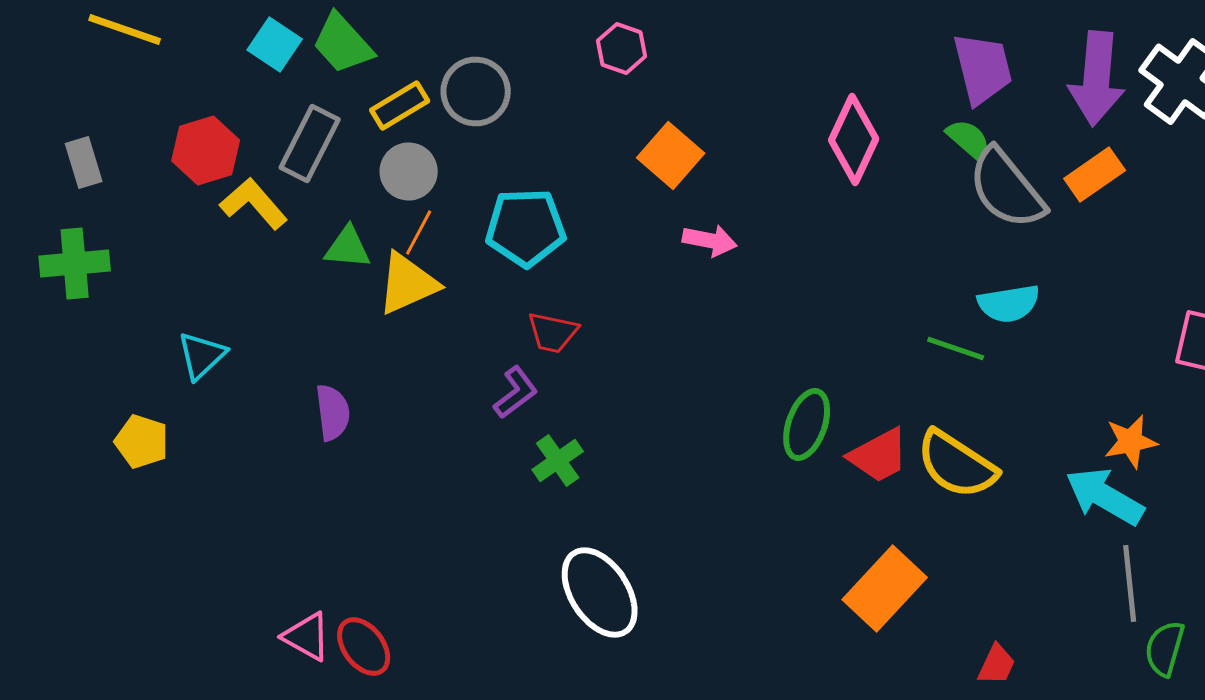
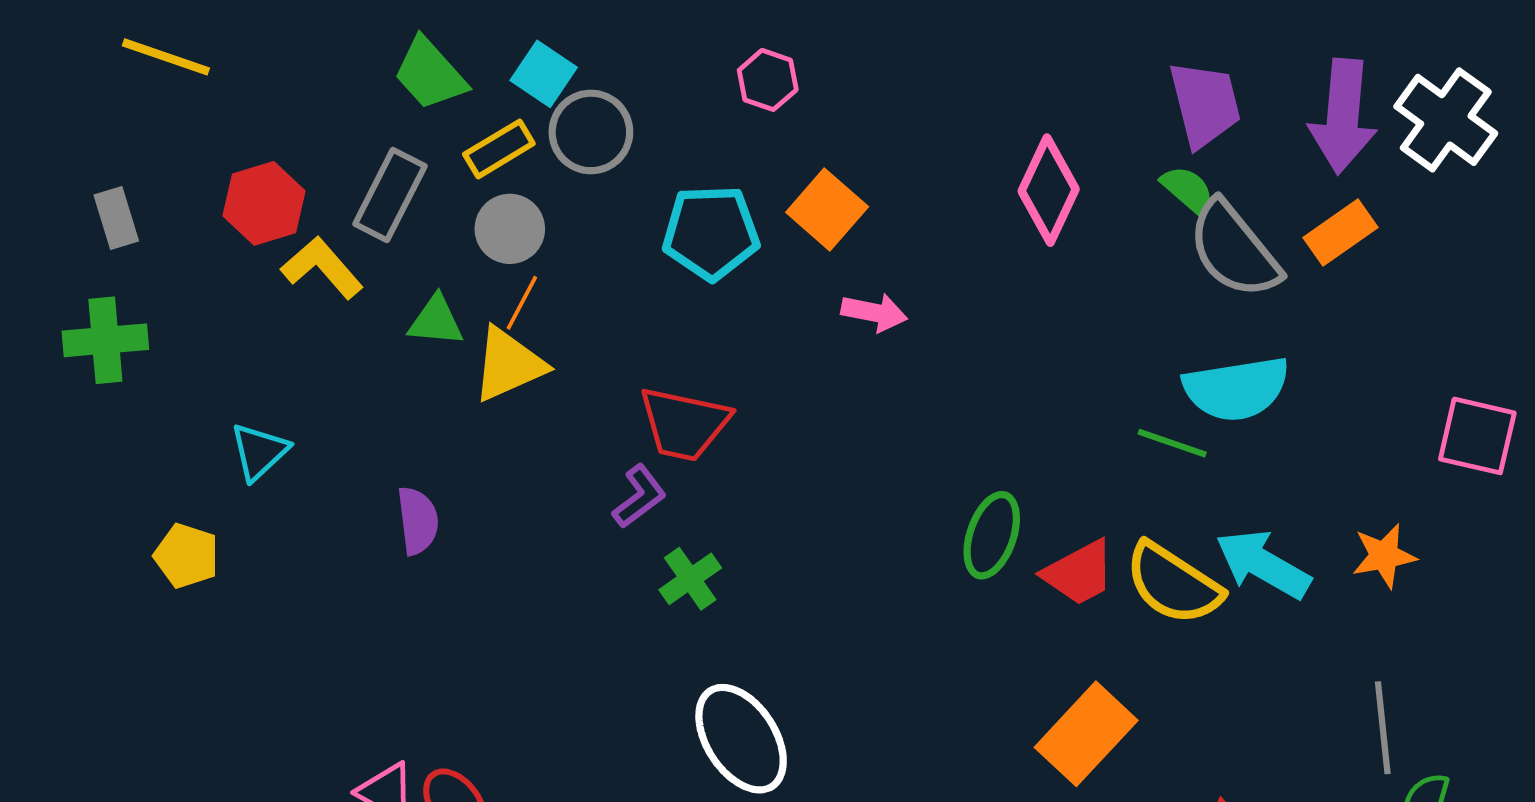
cyan square: (275, 44) -> (544, 74), moved
cyan pentagon: (526, 228) -> (711, 232), moved
cyan semicircle: (1009, 304) -> (1236, 389), size x1.4
red trapezoid: (553, 332) -> (684, 424), size x1.5
cyan arrow: (1105, 496) -> (1263, 564), moved

